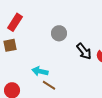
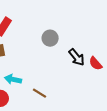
cyan arrow: (40, 71) -> (13, 79), moved

